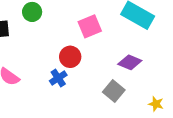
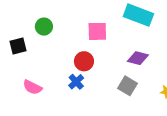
pink square: (90, 26) -> (97, 31), turned 30

